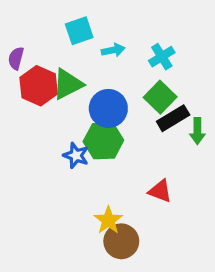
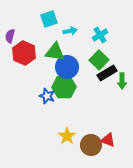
green triangle: (68, 84) -> (55, 52), moved, turned 35
red triangle: (160, 191) -> (108, 140), moved
brown circle: (121, 241) -> (91, 145), moved

